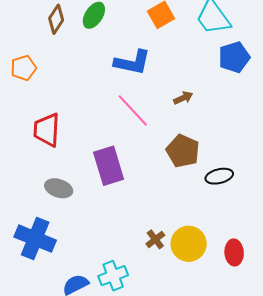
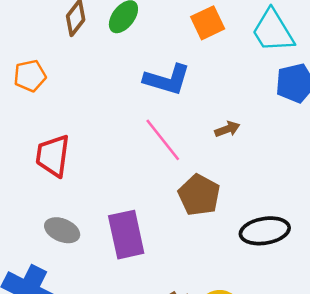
brown pentagon: (183, 151) -> (199, 195), moved
purple rectangle: (109, 166) -> (126, 235), moved
black ellipse: (219, 176) -> (265, 231), size x1.4

